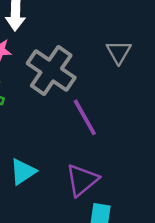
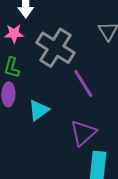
cyan triangle: (23, 172) -> (39, 110), moved

